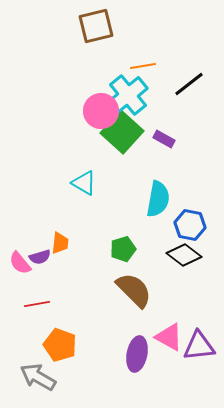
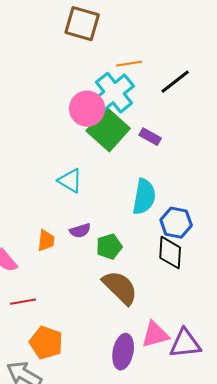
brown square: (96, 26) -> (82, 24), turned 30
black diamond: (184, 255) -> (170, 253), turned 56
purple semicircle: (40, 257) -> (80, 231), moved
pink triangle: (169, 337) -> (155, 335), turned -44

